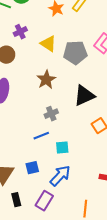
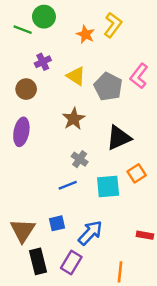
gray pentagon: (75, 53) -> (108, 87), turned 30
gray cross: (51, 114) -> (80, 159), turned -32
cyan square: (62, 148) -> (108, 186), moved, size x1.5
black rectangle: (16, 200) -> (38, 261), size x1.5

